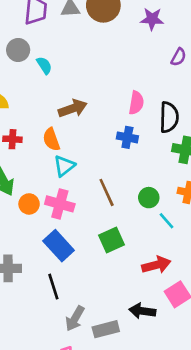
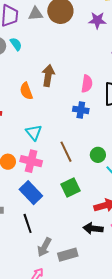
cyan semicircle: (44, 65) -> (16, 44), moved
brown arrow: (73, 108) -> (48, 76), moved, turned -60
orange semicircle: (51, 139) -> (26, 91), moved
cyan triangle: (64, 166) -> (34, 132), turned -30
black arrow: (142, 311) -> (93, 228), moved

